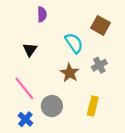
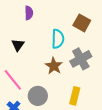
cyan semicircle: (74, 43) -> (58, 39), turned 36
gray cross: (99, 65) -> (81, 59), size x1.5

